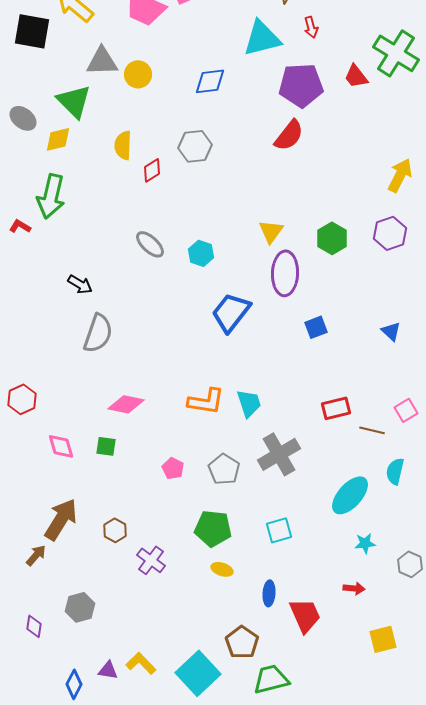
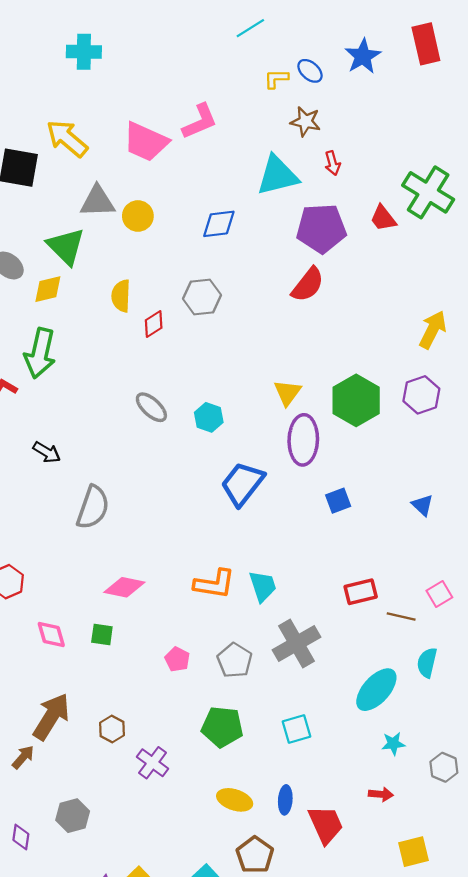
green hexagon: (332, 238) -> (356, 400), size x1.4
black arrow: (80, 284) -> (47, 452), moved
yellow ellipse: (222, 569) -> (235, 800), moved, size x1.4

